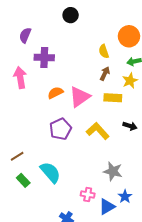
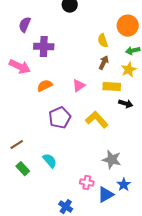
pink arrow: (20, 78) -> (20, 67), turned 125
orange semicircle: (55, 93) -> (45, 86), moved
pink triangle: (80, 97) -> (79, 86), size x0.6
black arrow: (130, 126) -> (126, 104), moved
cyan semicircle: (50, 172) -> (50, 161), size x0.7

